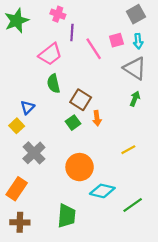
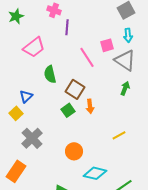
green star: (17, 21) -> (16, 16), size x0.7
pink square: (116, 40) -> (107, 45), moved
pink line: (94, 49) -> (87, 57), moved
pink trapezoid: (50, 54) -> (34, 47), moved
orange circle: (80, 167) -> (74, 151), size x0.7

